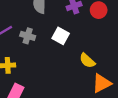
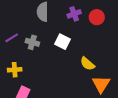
orange triangle: (102, 83) -> (101, 84), turned -30

